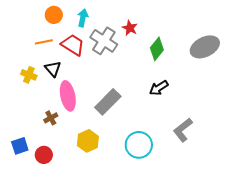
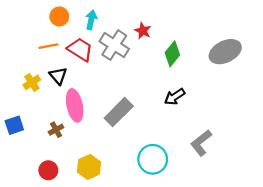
yellow cross: (29, 75) -> (32, 82), turned 35
yellow hexagon: (88, 141) -> (89, 167), moved
blue square: (20, 146) -> (14, 125), moved

